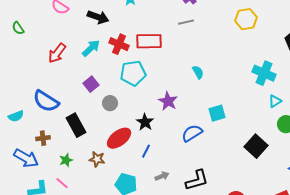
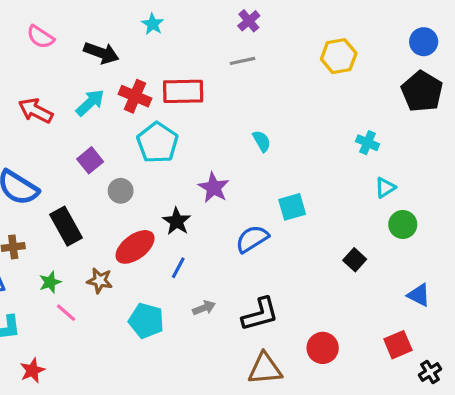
red arrow: (57, 53) -> (36, 111), turned 80
cyan pentagon: (133, 73) -> (157, 143), turned -30
cyan cross: (264, 73) -> (368, 143), size x0.6
black square: (256, 146) -> (355, 260), size x0.6
pink line: (62, 183) -> (66, 313), moved

